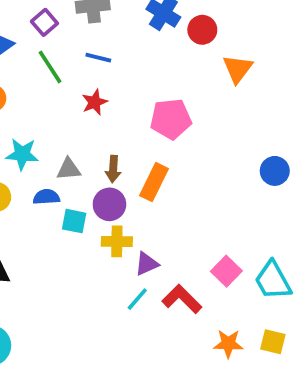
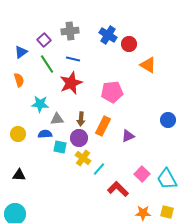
orange triangle: (238, 69) -> (148, 65), turned -36
red star: (95, 102) -> (71, 83), size x1.6
cyan star: (22, 154) -> (40, 104), moved
yellow cross: (117, 241) -> (83, 158), turned 35
purple triangle: (147, 264) -> (128, 136), moved
cyan line: (137, 299) -> (99, 169), moved

